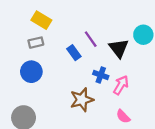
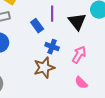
purple line: (91, 39) -> (52, 14), turned 35
blue cross: (101, 75) -> (52, 47), moved

